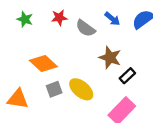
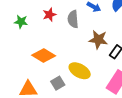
gray semicircle: (85, 28) -> (73, 19), turned 60
gray square: (54, 89) -> (58, 83), moved

